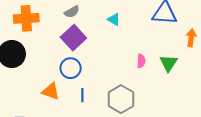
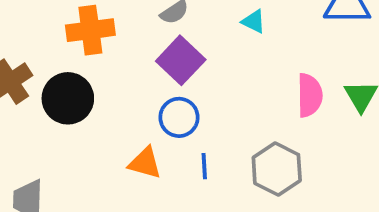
pink semicircle: (141, 61) -> (310, 95), size x1.6

